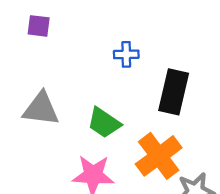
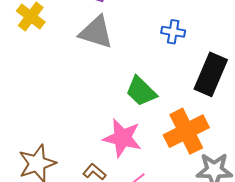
gray triangle: (41, 109) -> (96, 32), moved

